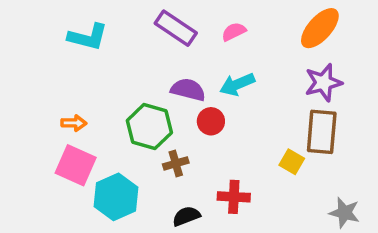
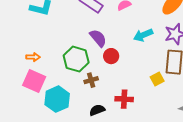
cyan arrow: (237, 84) -> (143, 35), moved
purple semicircle: (188, 90) -> (98, 38), turned 36
yellow square: (292, 162) -> (157, 79), turned 32

